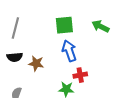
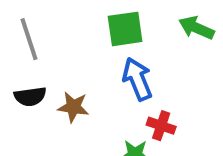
gray line: (15, 28) -> (29, 39), turned -30
red cross: (80, 75) -> (161, 126), turned 32

